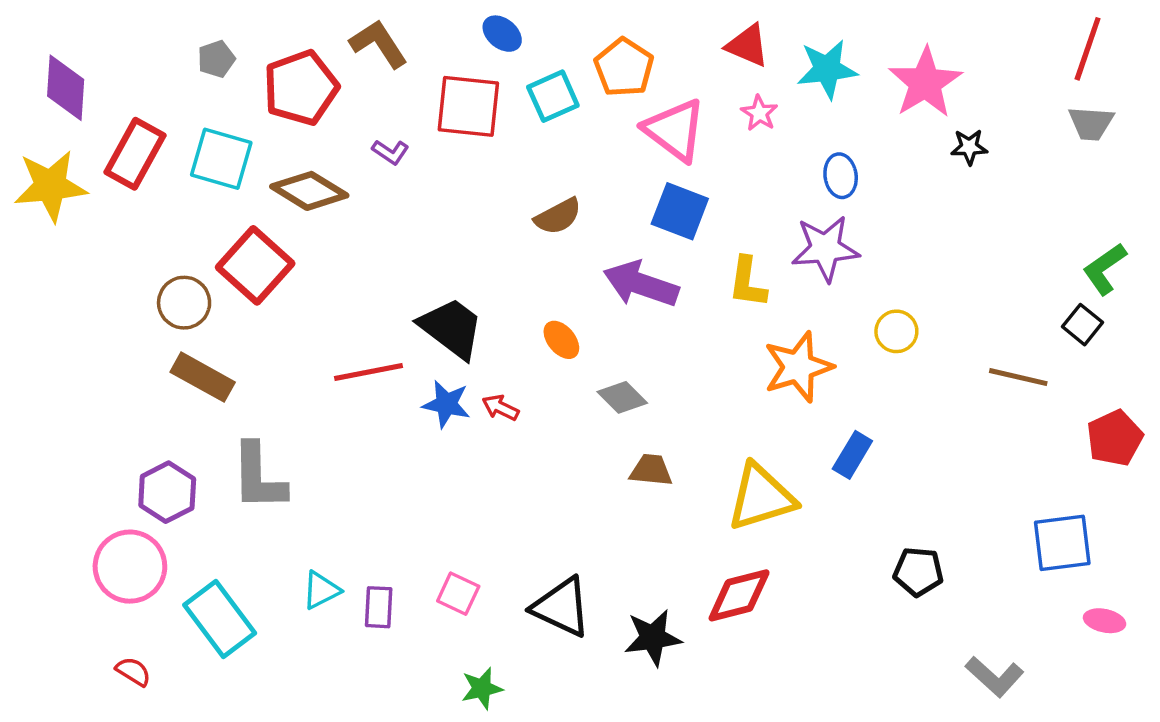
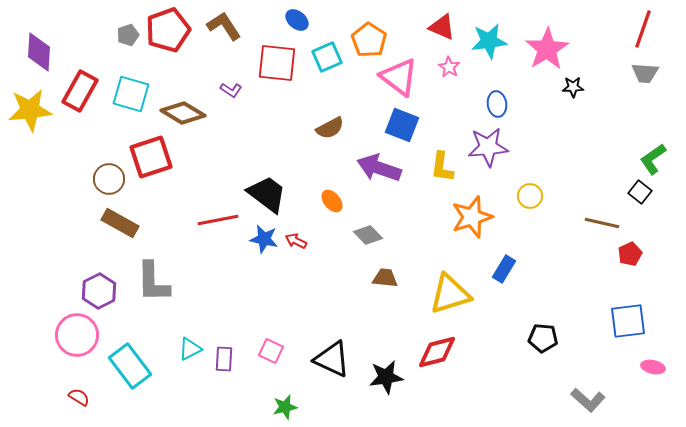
red pentagon: (301, 88) -> (168, 30), moved
red square: (255, 265) -> (151, 157), turned 30
red pentagon: (1115, 438) -> (630, 254), moved, size x0.7

